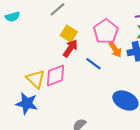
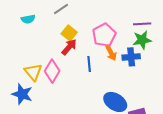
cyan semicircle: (12, 17) -> (28, 19), moved
blue line: (94, 64) -> (89, 64), turned 42
pink diamond: (55, 76) -> (52, 71), turned -45

